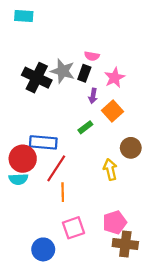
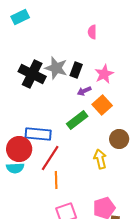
cyan rectangle: (24, 16) -> (20, 17), turned -30
pink semicircle: (92, 56) -> (92, 32), moved, turned 80
purple arrow: (93, 96) -> (84, 91), turned 56
green rectangle: (85, 127) -> (77, 120), size x1.5

